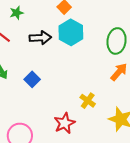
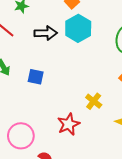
blue square: (32, 79) -> (36, 77), turned -35

